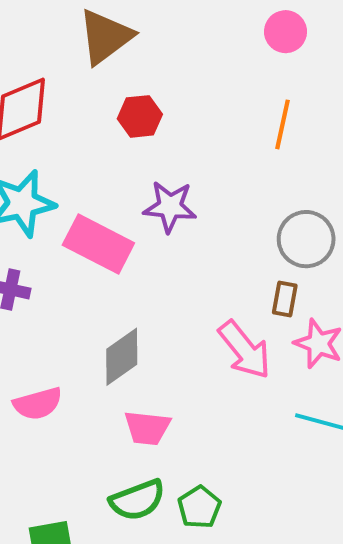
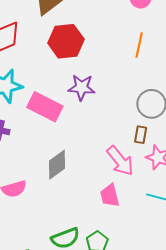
red hexagon: (140, 116) -> (66, 41), size x1.6
pink trapezoid: (147, 428) -> (110, 196), moved, turned 70

